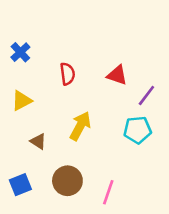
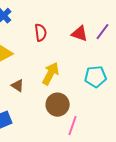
purple line: (146, 95) -> (103, 32), moved
brown circle: (67, 181) -> (58, 105), moved

